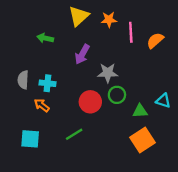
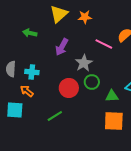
pink line: (131, 32) -> (104, 44), moved, turned -60
gray star: (108, 73) -> (84, 63), turned -30
cyan square: (30, 139) -> (15, 110), moved
orange square: (142, 140) -> (114, 121), turned 35

